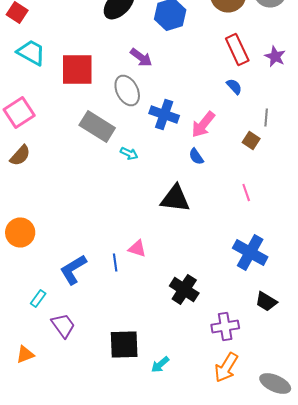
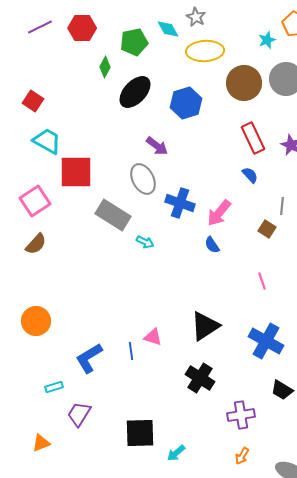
red square: (77, 70) -> (76, 172), moved
black triangle: (175, 198) -> (205, 326), moved, turned -40
cyan rectangle: (38, 298) -> (54, 387), turned 36
purple trapezoid: (63, 326) -> (79, 414), turned -112
orange arrow: (226, 368) -> (242, 456), size x0.6

